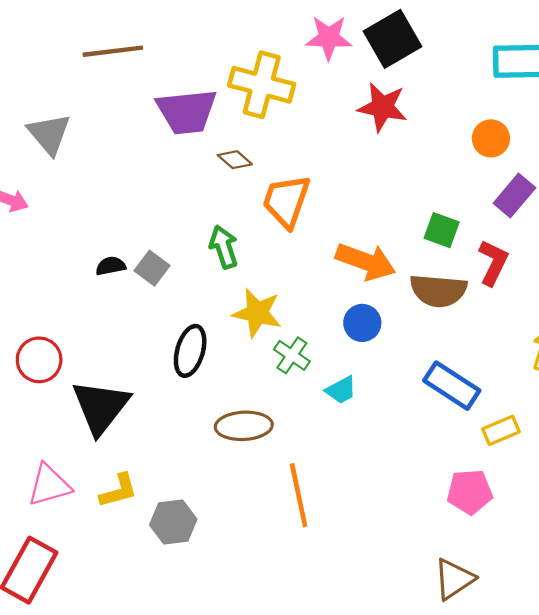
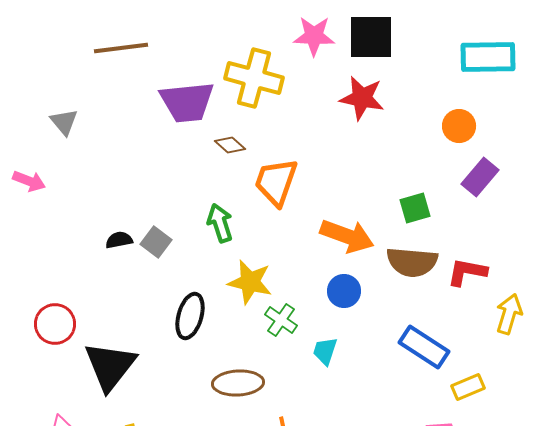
black square: (393, 39) -> (371, 37), turned 30
gray triangle: (49, 134) -> (64, 122), size x0.7
green square: (442, 230) -> (415, 208), turned -36
red L-shape: (493, 263) -> (467, 272), moved, turned -105
cyan trapezoid: (341, 390) -> (325, 351), turned 136

